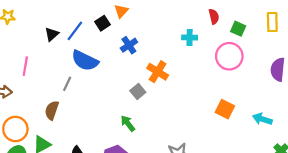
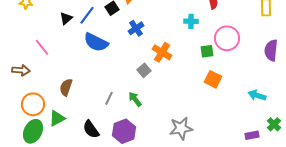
green square: (238, 29) -> (207, 51), moved, turned -32
pink line: (25, 66) -> (42, 47), turned -48
gray line: (67, 84) -> (109, 98), moved
orange square: (225, 109) -> (213, 79), moved

